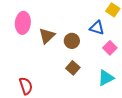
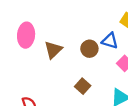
brown circle: (72, 41) -> (89, 49), moved

